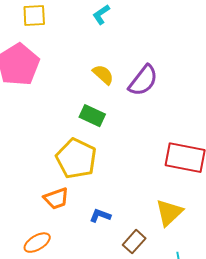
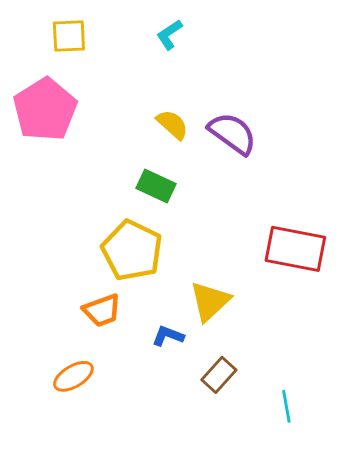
purple semicircle: (143, 81) -> (232, 133), turned -92
yellow triangle: (169, 213) -> (210, 301), moved

